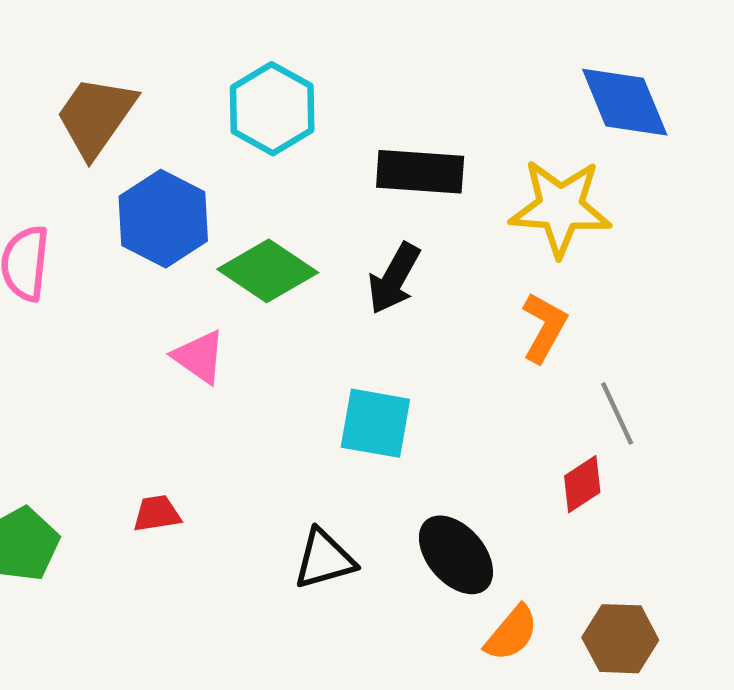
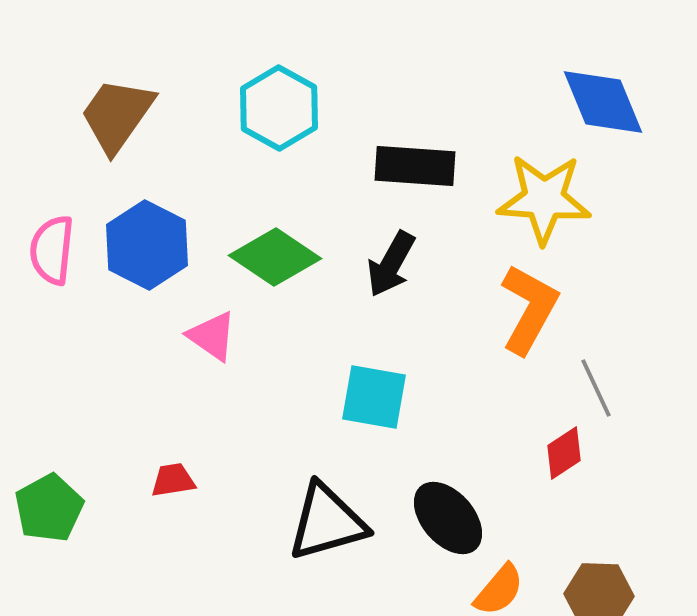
blue hexagon: (163, 219) -> (147, 245), moved
orange L-shape: (544, 327) -> (529, 309), size x1.4
black triangle: (324, 559) -> (327, 522), size x1.4

